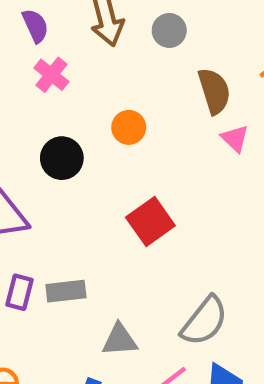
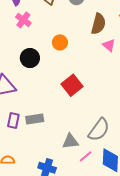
brown semicircle: (214, 91) -> (98, 24), turned 35
gray triangle: (120, 340) -> (70, 141), moved

